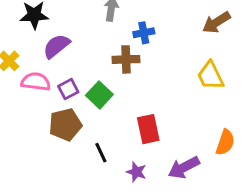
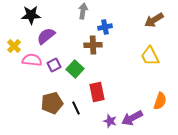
brown pentagon: (65, 125) -> (52, 103), moved
red rectangle: (148, 129) -> (97, 92), moved
purple star: (136, 172) -> (110, 121), moved

